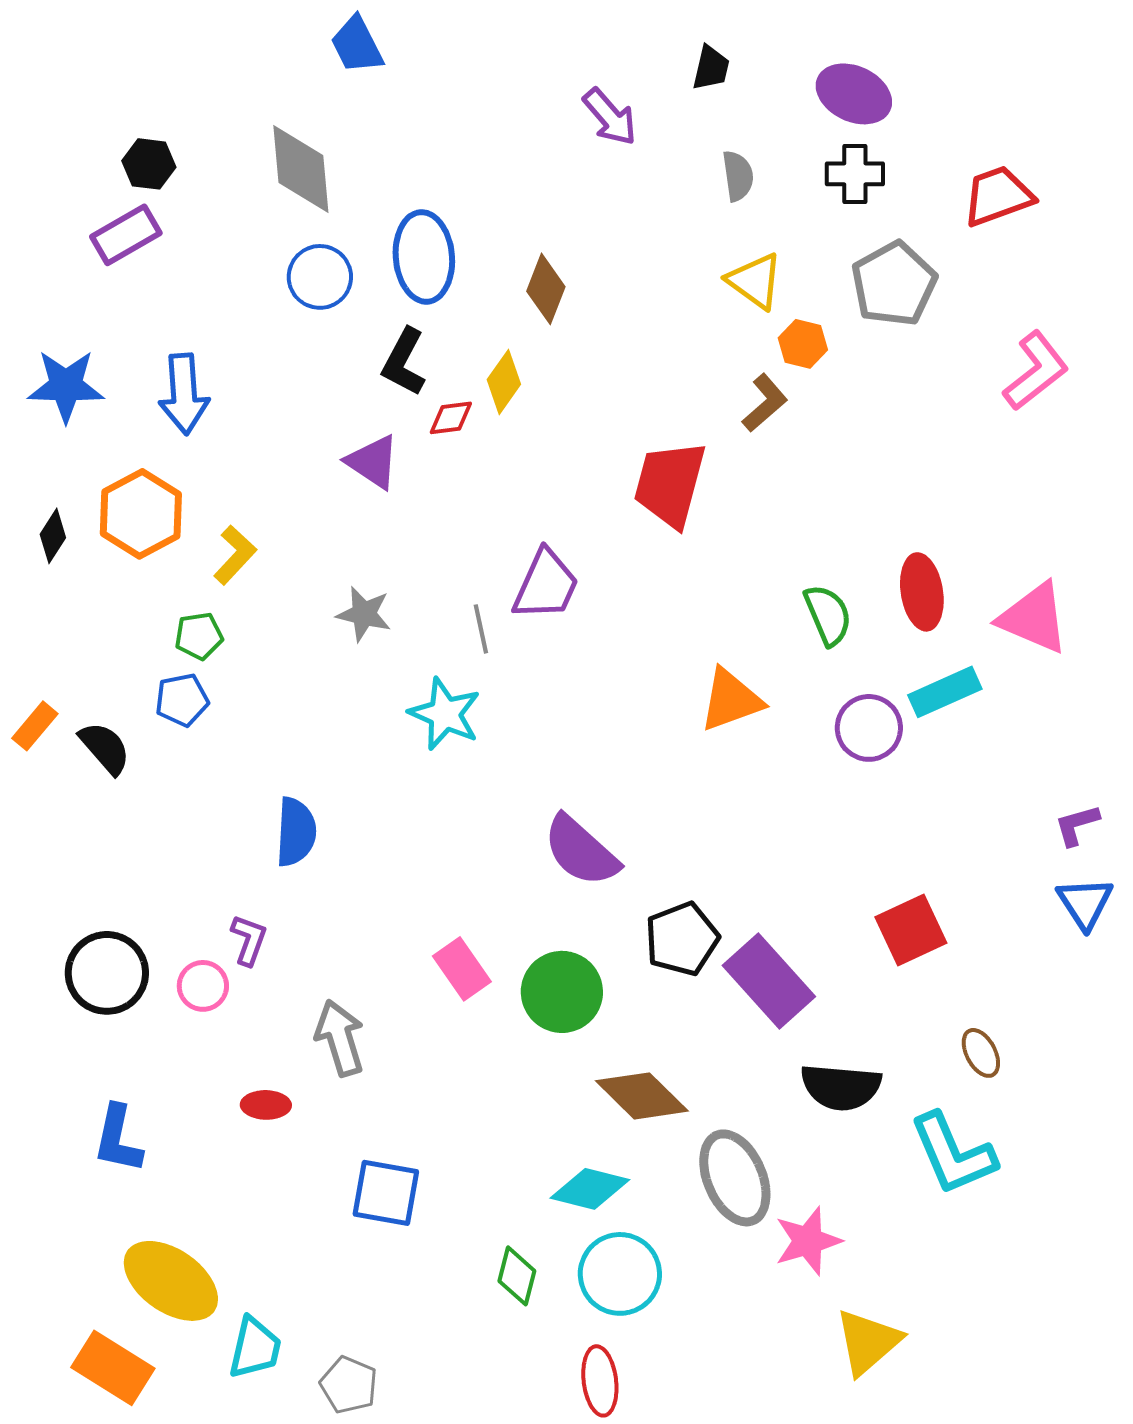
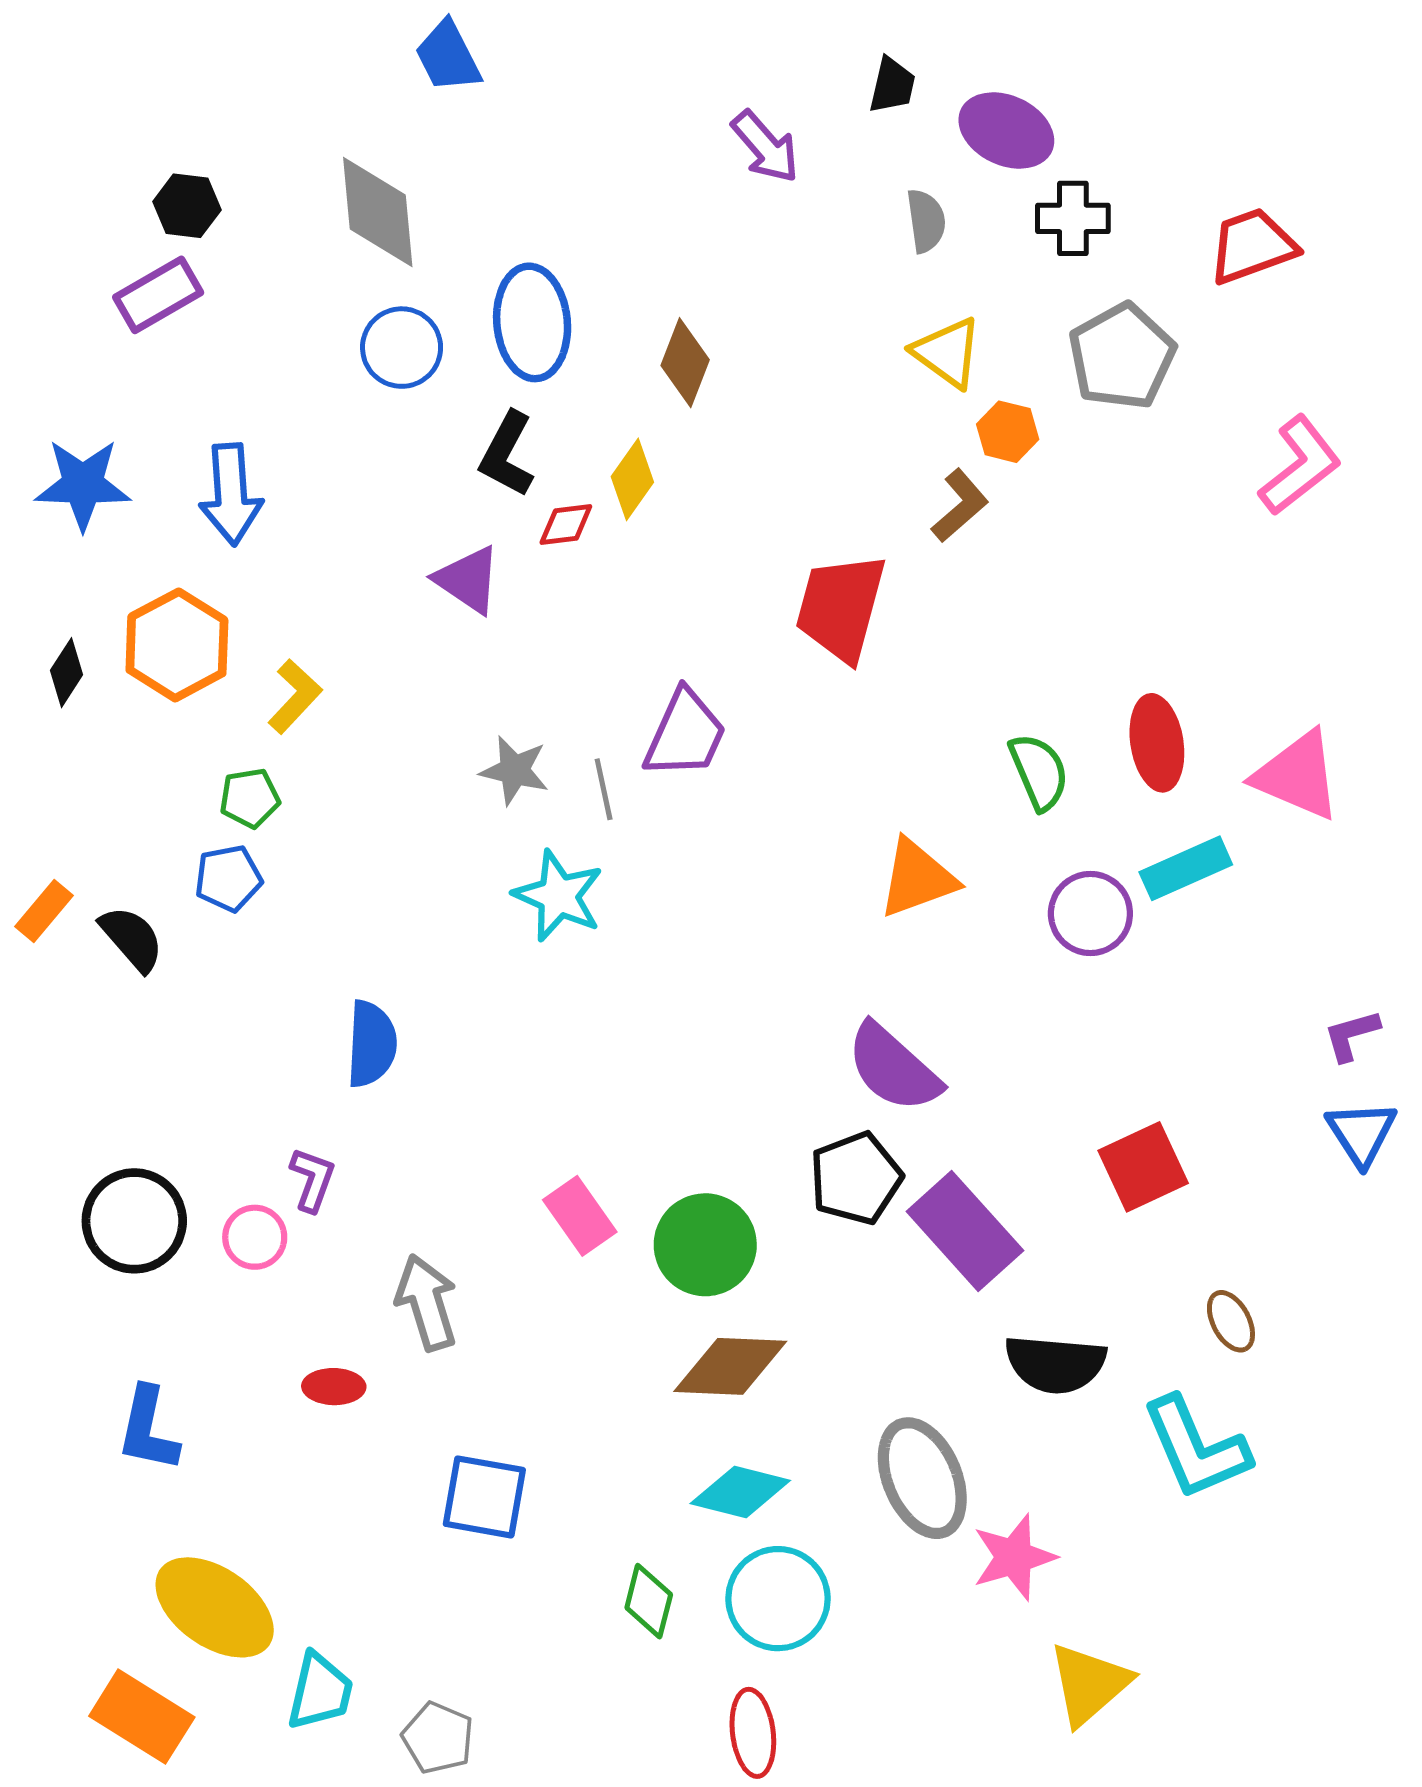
purple ellipse: (854, 94) -> (1006, 130), moved
gray star: (364, 614) -> (514, 770), moved
purple semicircle: (581, 851) -> (893, 1068), moved
brown diamond: (642, 1096) -> (730, 1366), moved, turned -42

